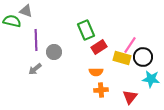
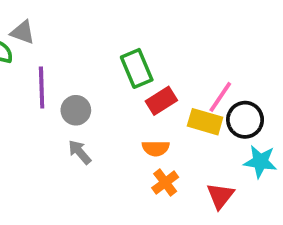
gray arrow: (35, 69) -> (80, 152), moved, turned 88
orange cross: (101, 90) -> (165, 182), turned -32

